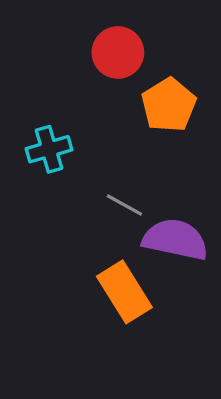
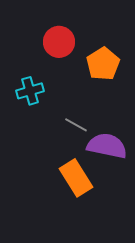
red circle: (118, 52) -> (59, 42), moved

